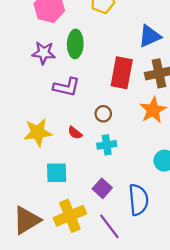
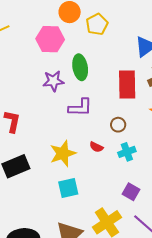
cyan square: (57, 173) -> (68, 188), moved

